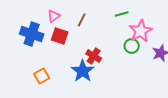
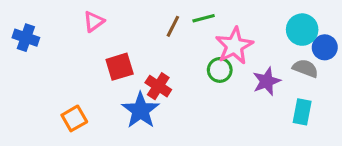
brown line: (82, 20) -> (173, 26), moved
blue cross: (32, 34) -> (26, 38), moved, size x0.7
red square: (60, 36) -> (120, 67), moved, turned -36

